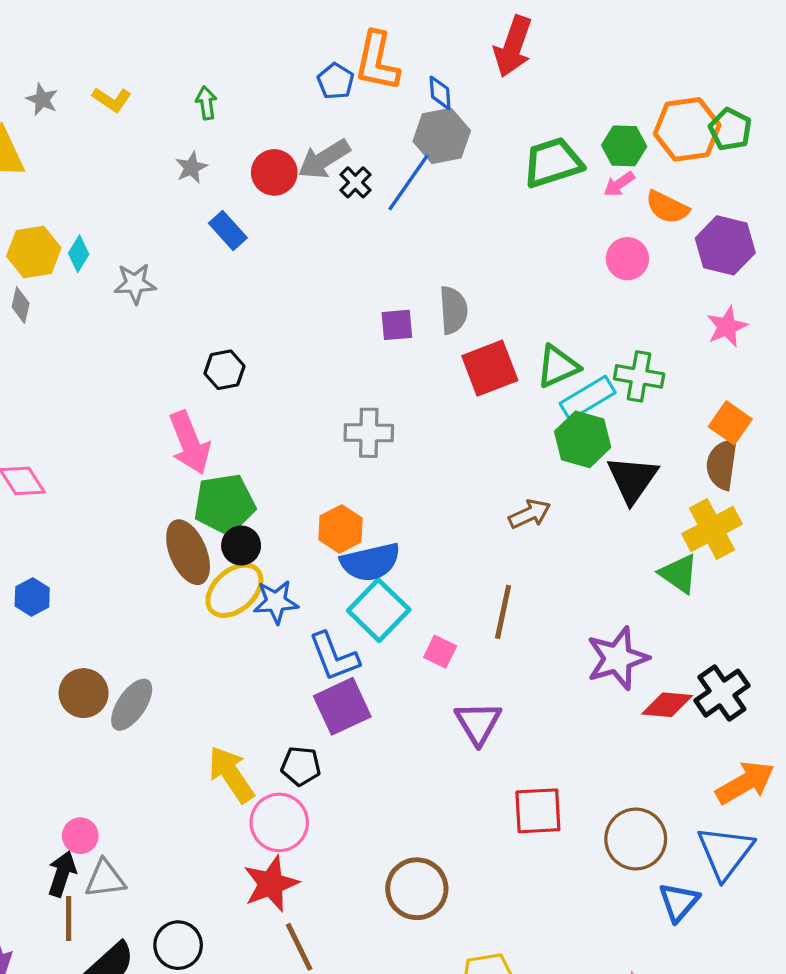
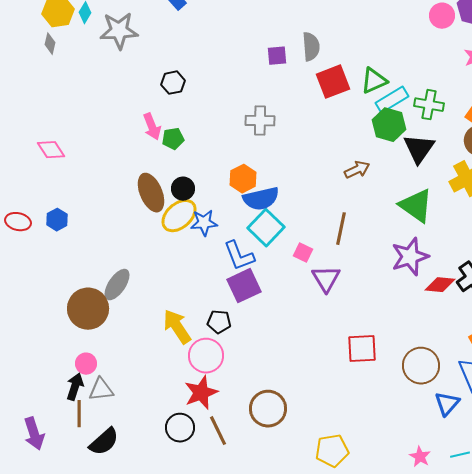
pink circle: (627, 259) -> (442, 16), moved
gray star: (135, 284) -> (119, 31), size x1.5
green cross: (639, 376) -> (429, 105), moved
pink arrow: (190, 443) -> (152, 127), size x0.7
green pentagon: (225, 504) -> (173, 139), moved, size x0.6
green triangle: (679, 574) -> (416, 206), moved, size x1.4
brown circle: (84, 693) -> (88, 309), moved, size x1.4
purple triangle: (478, 723) -> (326, 279), moved
brown circle: (417, 889) -> (268, 409), moved
black circle: (178, 945) -> (180, 428), moved

